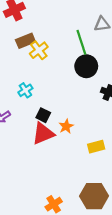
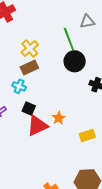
brown rectangle: (25, 41) -> (29, 67), moved
cyan cross: (25, 90) -> (19, 86), turned -32
black square: (43, 115) -> (29, 108), moved

